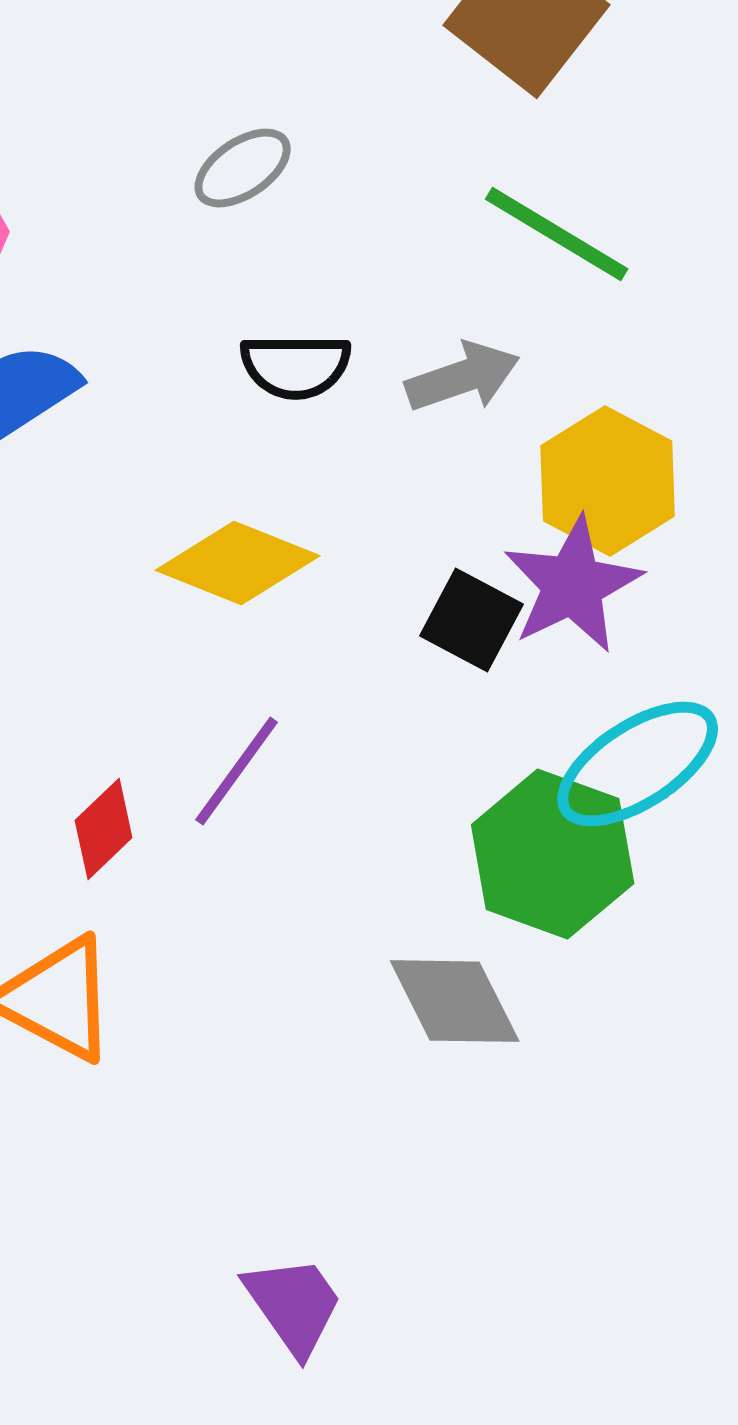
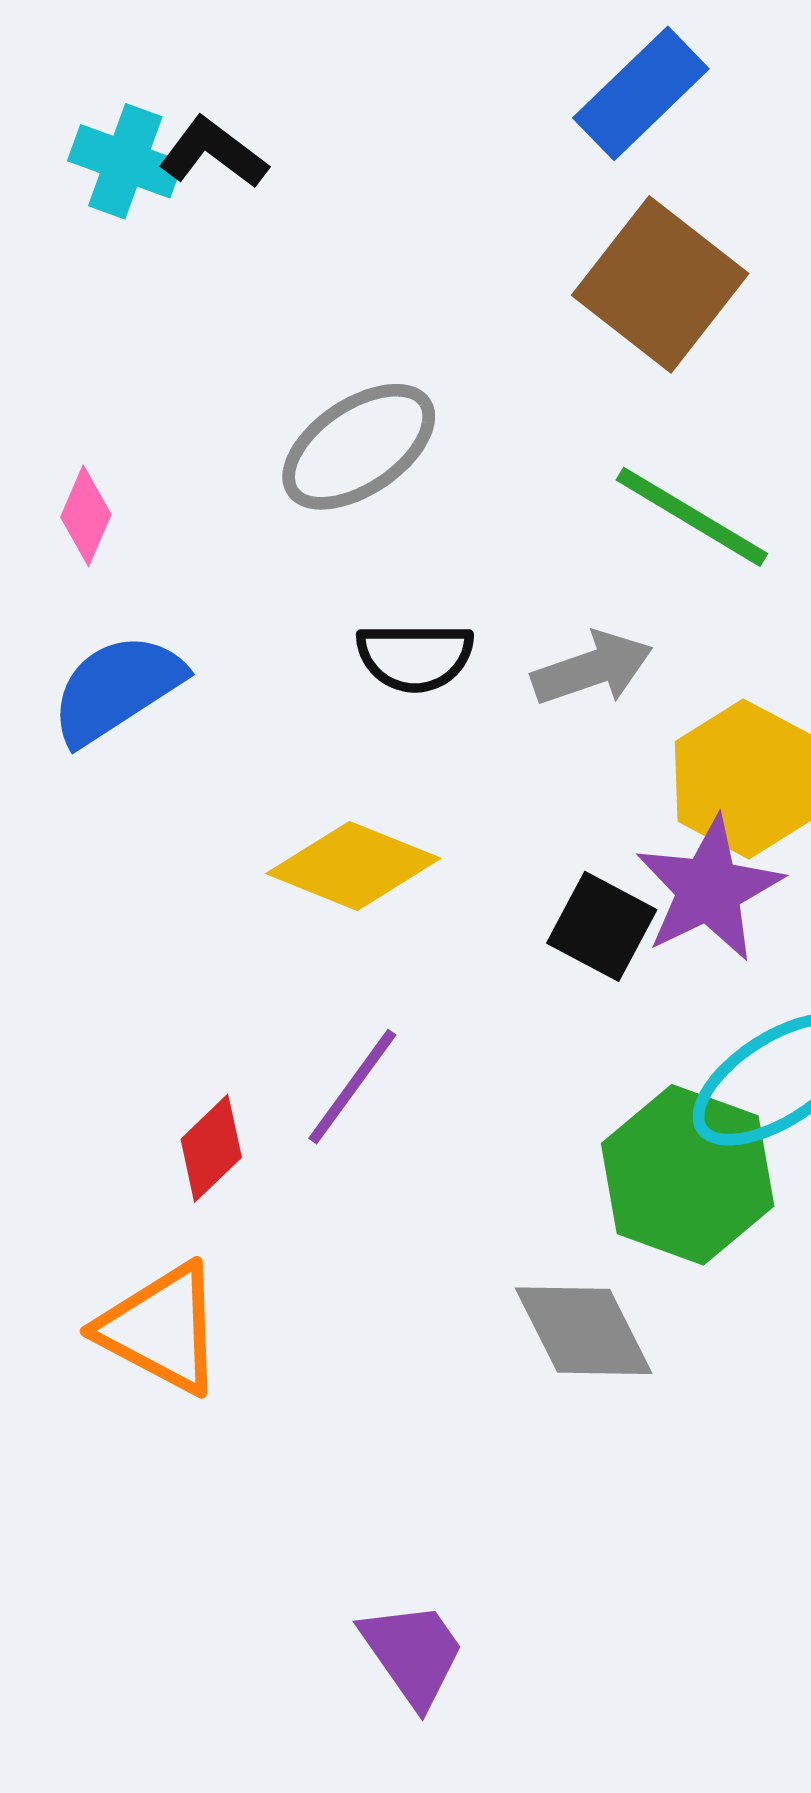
gray ellipse: (243, 168) -> (359, 447), size x1.5

